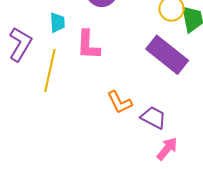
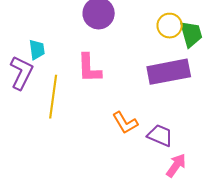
cyan trapezoid: (57, 23) -> (37, 50), moved
purple rectangle: (167, 55) -> (169, 72), turned -45

